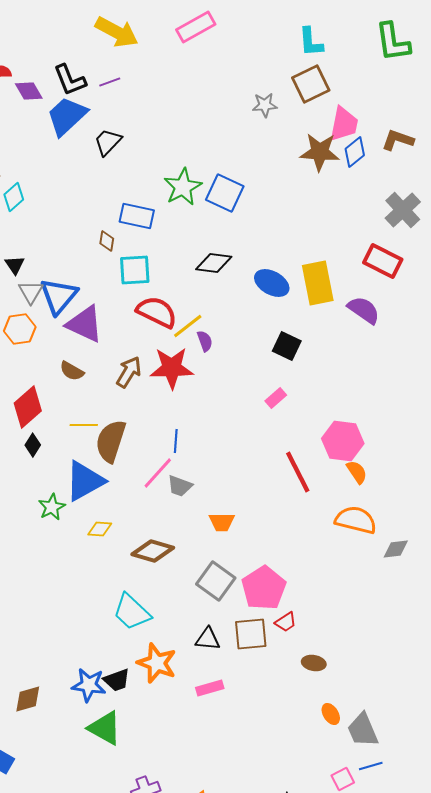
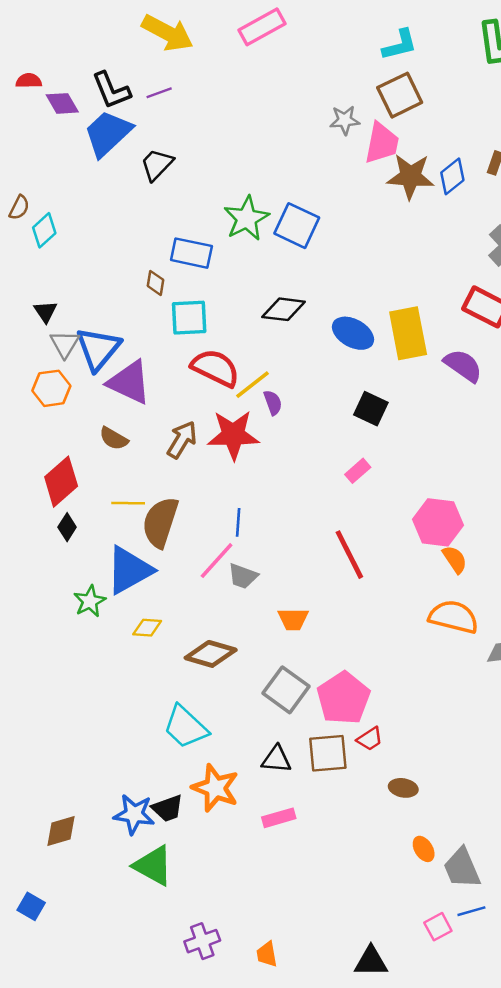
cyan L-shape: (311, 42) -> (400, 45), turned -100
pink trapezoid: (344, 124) -> (382, 143), moved
red line: (298, 472) -> (349, 555), moved

